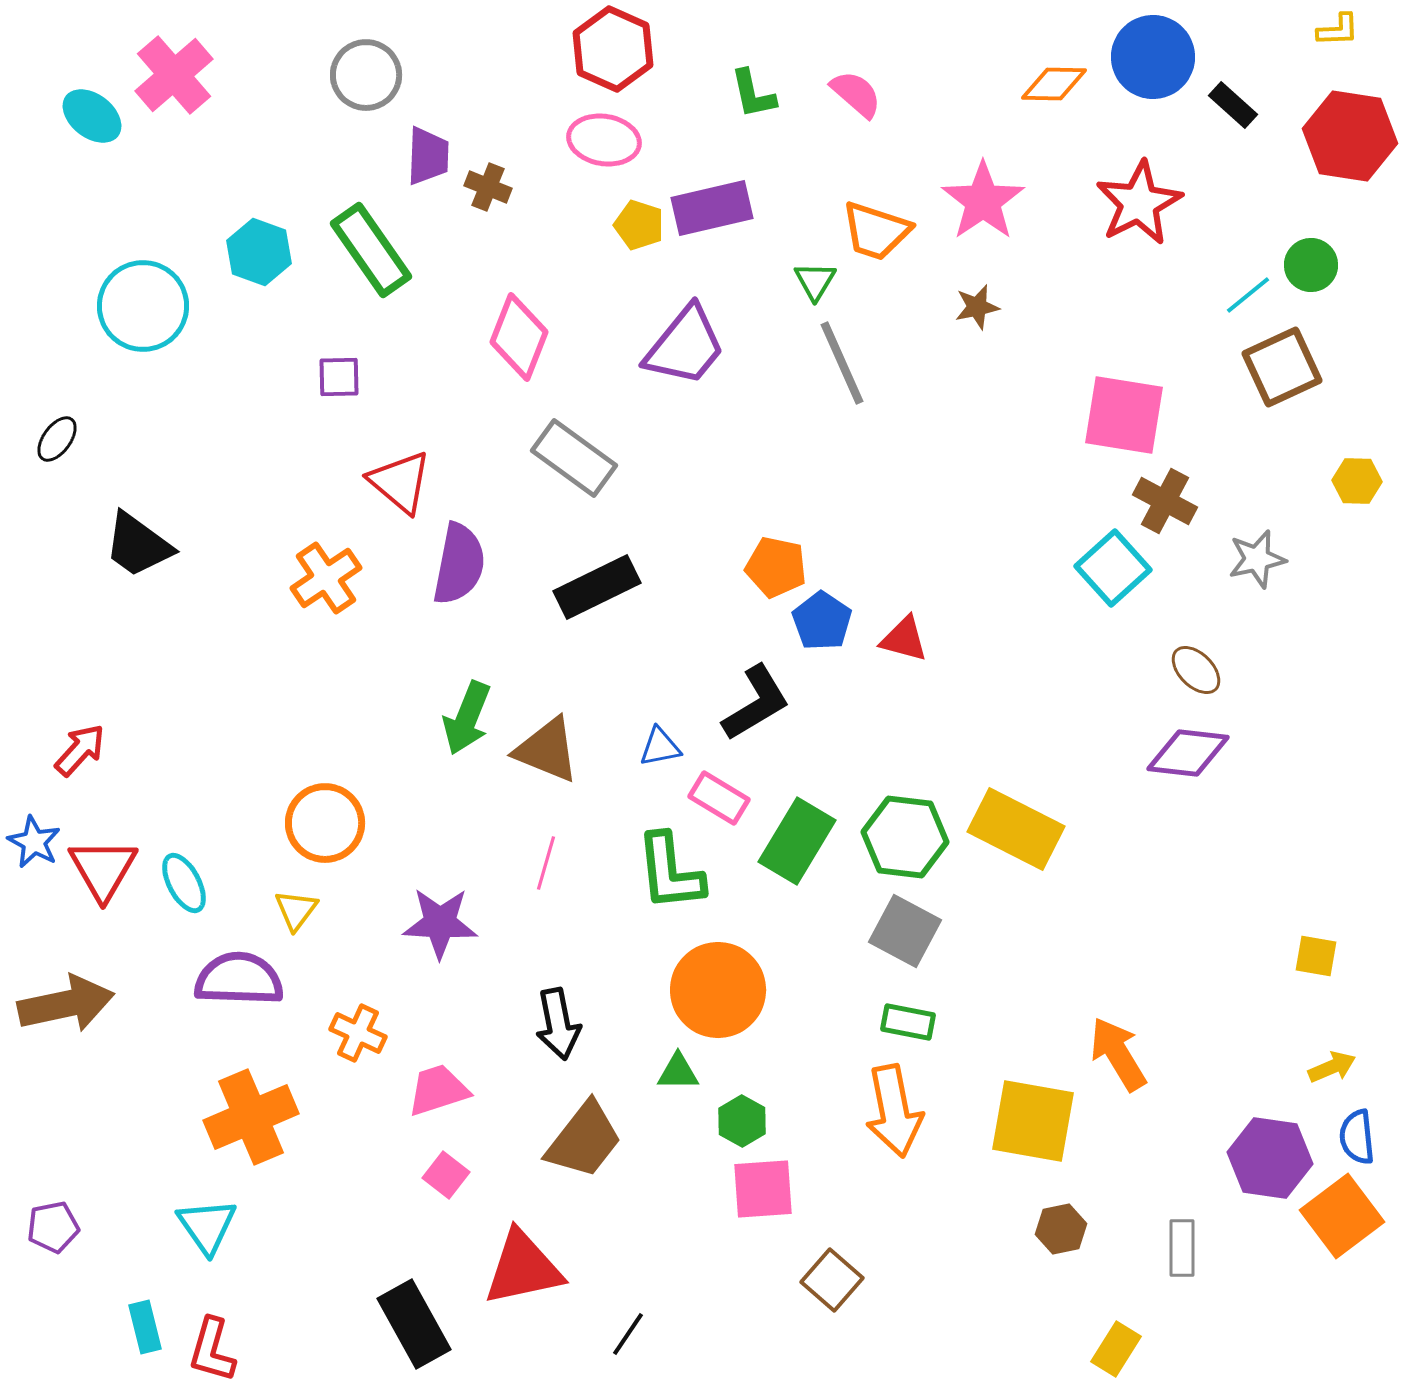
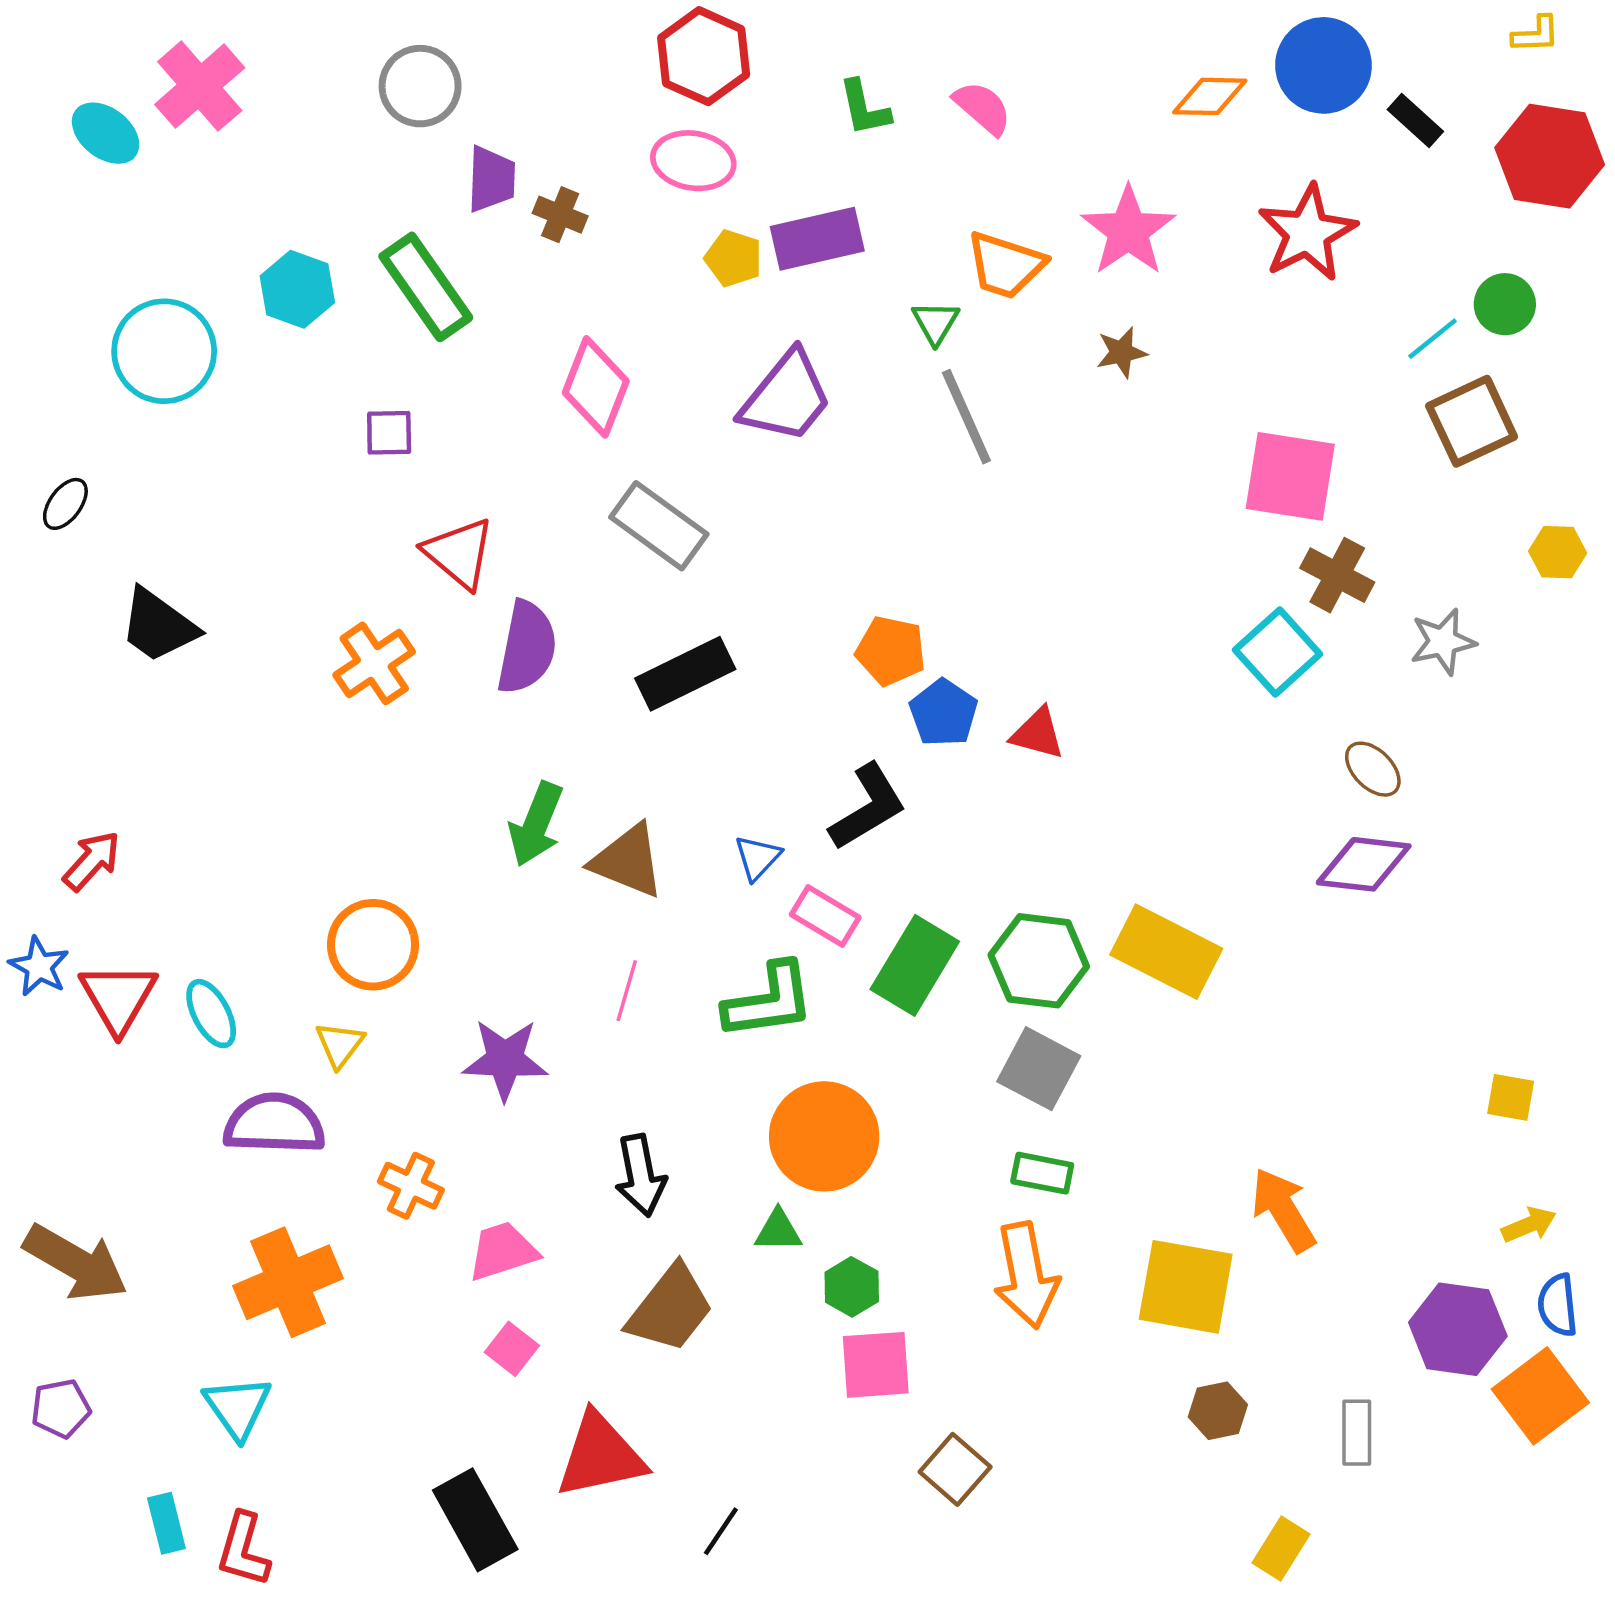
blue triangle: (660, 747) -> (758, 857), turned -36
green L-shape: (670, 872) -> (769, 1001), turned -92
brown arrow: (66, 1004) -> (76, 1263), moved, turned 42

